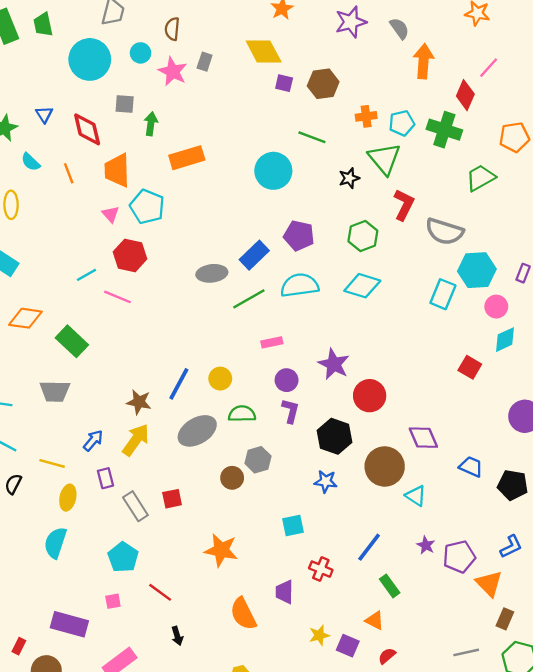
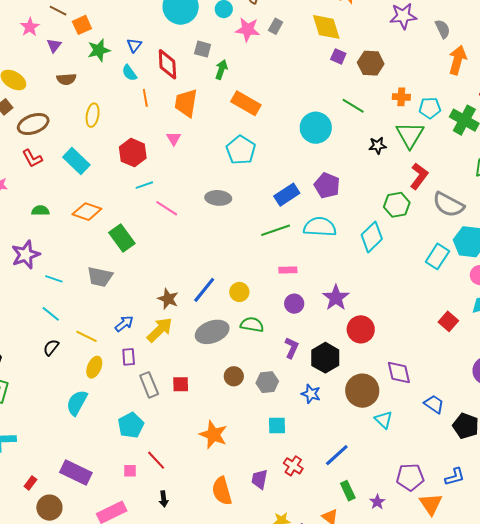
pink star: (173, 71) -> (248, 29), turned -30
orange rectangle: (187, 158) -> (246, 103), turned 36
cyan semicircle: (31, 162) -> (129, 73), moved
cyan pentagon: (147, 207) -> (241, 150), moved
green hexagon: (363, 236) -> (397, 205), moved
red hexagon: (130, 255) -> (133, 153), moved
gray ellipse: (212, 273) -> (218, 198), moved
cyan diamond: (362, 286) -> (372, 237), turned -72
purple L-shape: (290, 411) -> (292, 348), moved
gray hexagon: (258, 460) -> (267, 382), moved
purple star: (426, 545) -> (377, 502), moved
pink square: (113, 601) -> (130, 471), moved

